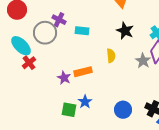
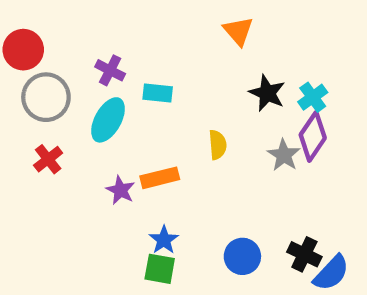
black star: (125, 31) -> (267, 93), moved
gray circle: (45, 33) -> (46, 97), moved
cyan ellipse: (21, 46) -> (108, 120), moved, turned 75
green square: (69, 110) -> (160, 269), moved

